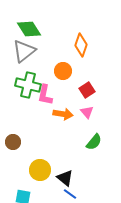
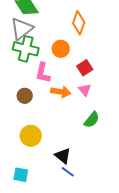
green cross: (28, 85) -> (26, 49), moved
brown circle: (13, 142) -> (25, 96), moved
yellow circle: (40, 170) -> (31, 136), moved

